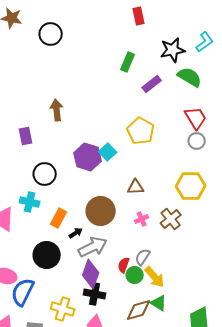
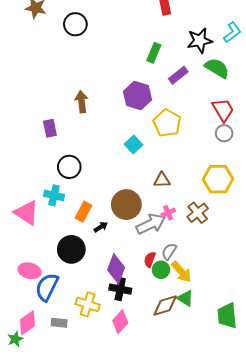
purple hexagon: (88, 157) -> (138, 96), moved
gray arrow: (93, 247) -> (151, 224), moved

